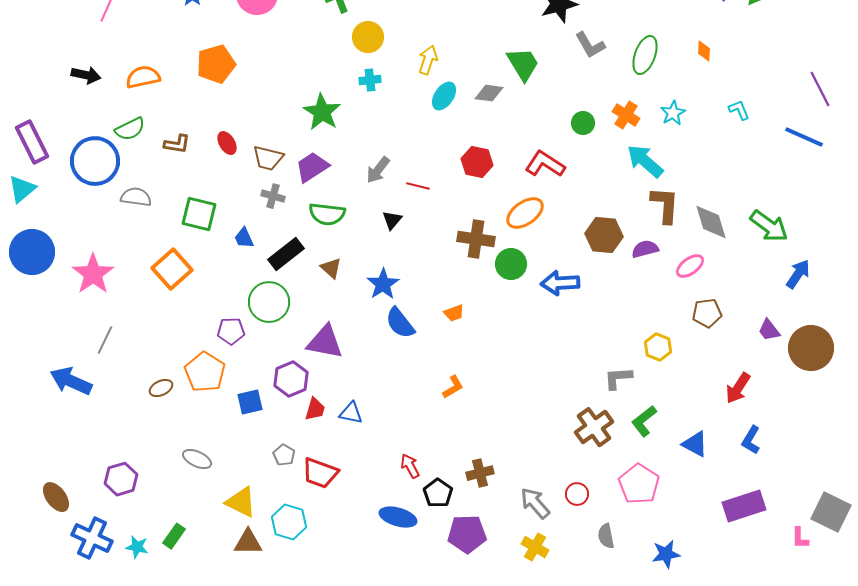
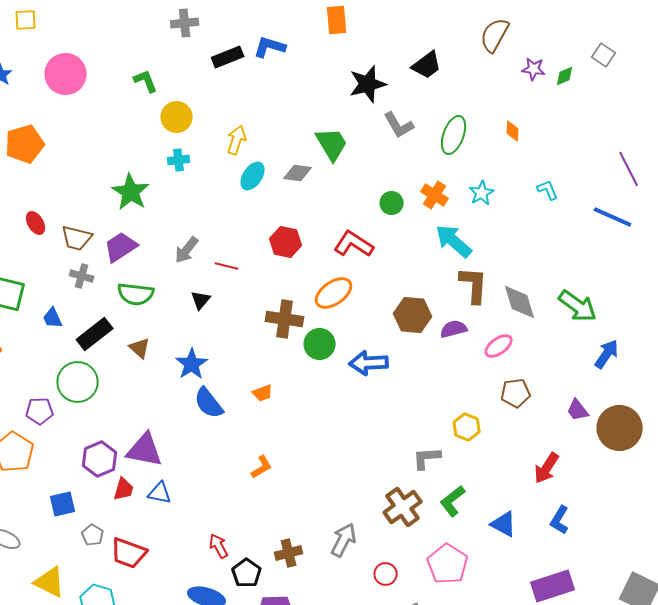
purple triangle: (325, 342) -> (145, 450), moved
blue square: (250, 402) -> (63, 504), moved
gray arrow: (535, 503) -> (344, 540), moved, turned 68

